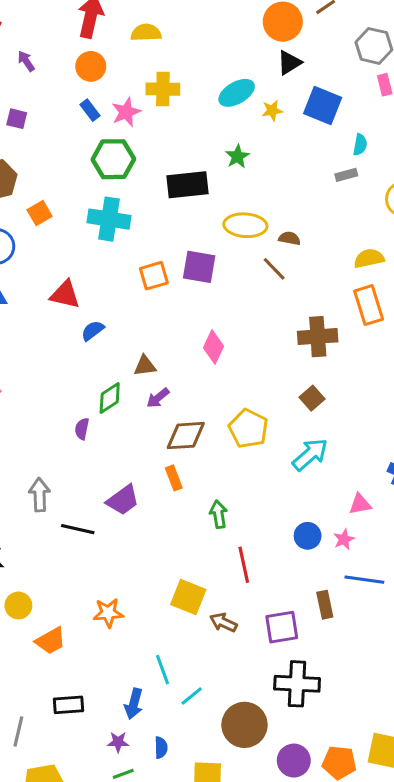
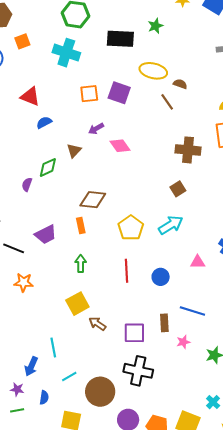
pink diamond: (214, 347) -> (120, 146), turned -70
brown triangle: (145, 366) -> (74, 151), turned -49
purple arrow: (158, 398) -> (96, 129), moved
yellow pentagon: (248, 429) -> (131, 228), moved
green arrow: (219, 514) -> (81, 264), moved
pink star: (344, 539) -> (183, 342), moved
red line: (244, 565) -> (127, 271), moved
yellow square: (188, 597) -> (77, 304), turned 30
orange star: (108, 613) -> (24, 282), moved
cyan line: (192, 696) -> (69, 377), moved

